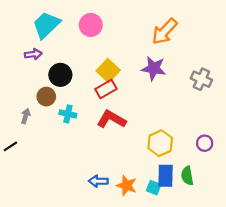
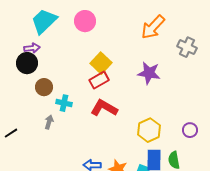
purple star: (154, 68) -> (149, 73), moved
black circle: (60, 75) -> (27, 63), moved
gray cross: (201, 79) -> (187, 47), moved
gray arrow: (26, 116) -> (49, 122), moved

